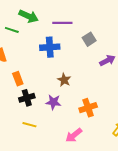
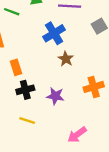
blue cross: (50, 47) -> (54, 33), turned -30
brown star: (64, 80) -> (66, 59), moved
orange cross: (88, 108) -> (94, 87), moved

